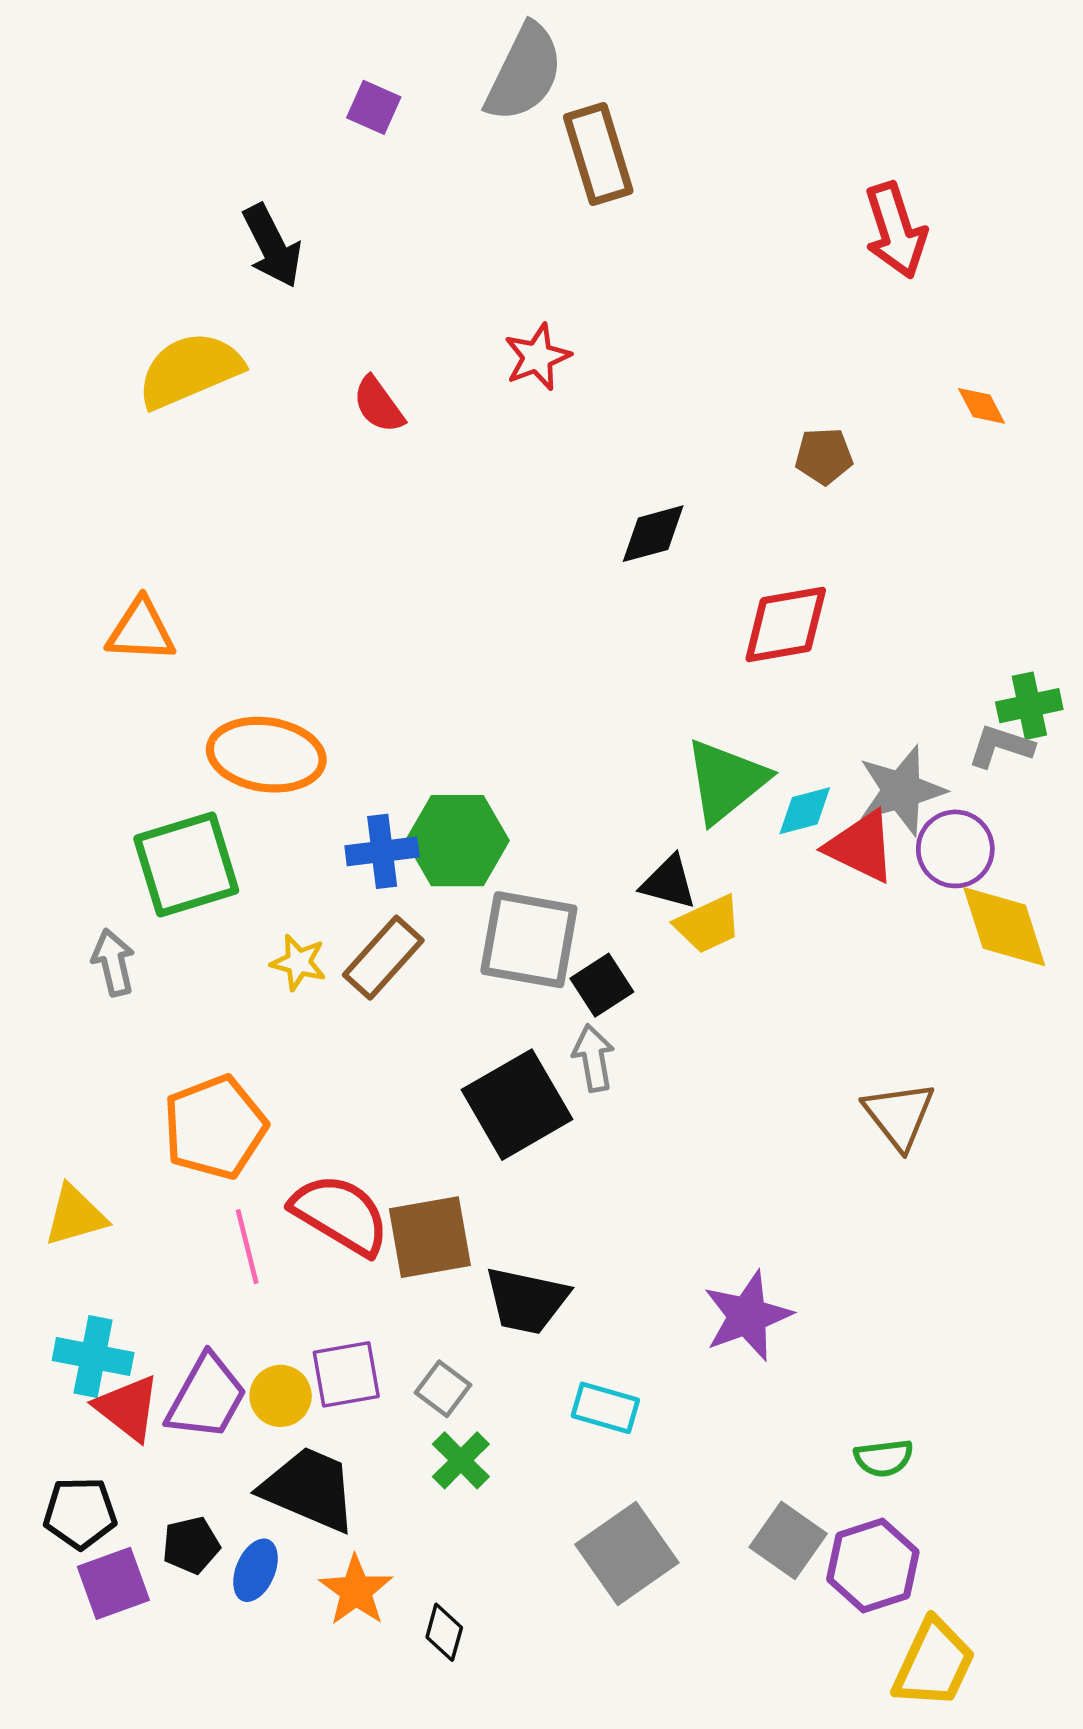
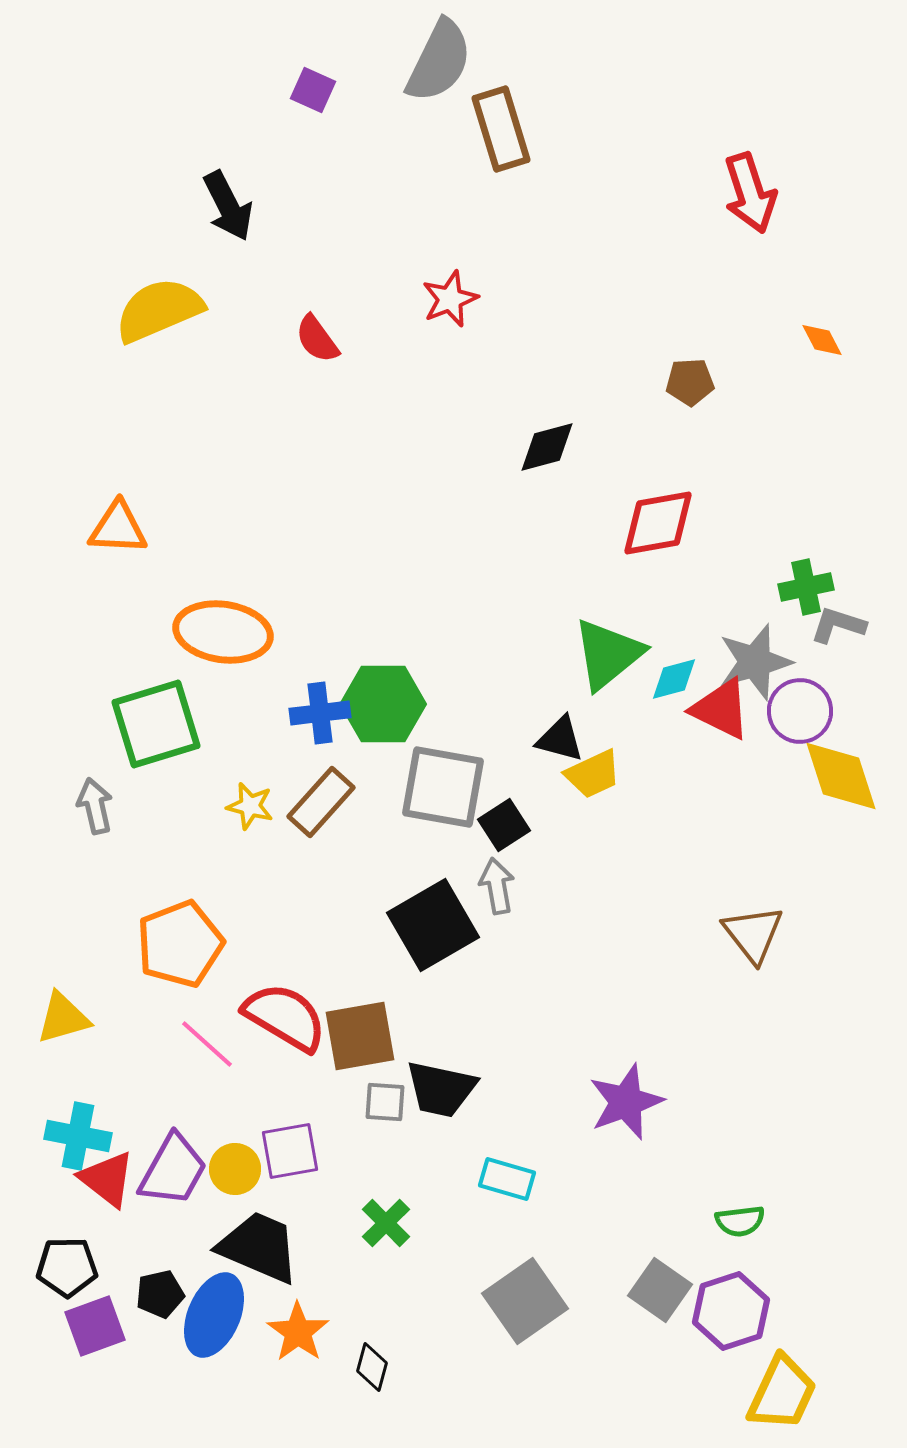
green cross: (1029, 706) -> (806, 587), moved
pink line: (247, 1247) -> (207, 1044), turned -34
gray square: (443, 1389) -> (385, 1102), moved, turned -33
blue ellipse: (255, 1570) -> (214, 1315), size x1.6

